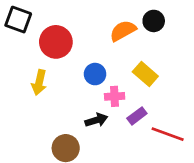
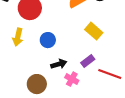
blue circle: (95, 74) -> (48, 40), moved
pink cross: (115, 96) -> (72, 79), moved, turned 32

